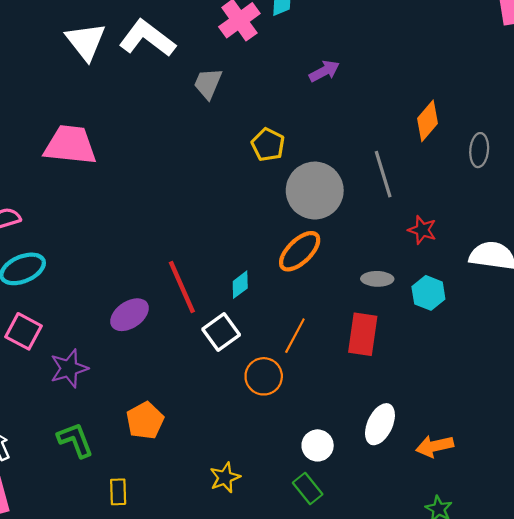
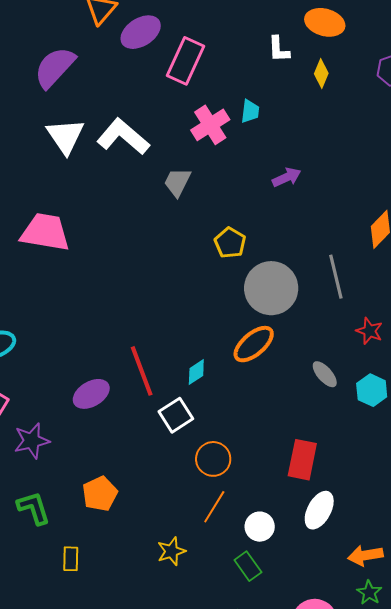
gray ellipse: (377, 279) -> (325, 374), turned 44
red rectangle: (363, 334) -> (302, 460), moved
orange line: (295, 336) -> (214, 507), moved
orange arrow: (435, 446) -> (365, 555), moved

